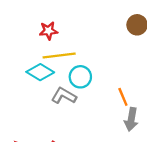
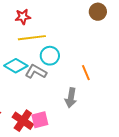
cyan diamond: (40, 72) -> (16, 66), moved
gray arrow: (131, 119) -> (71, 98), moved

